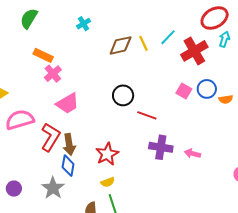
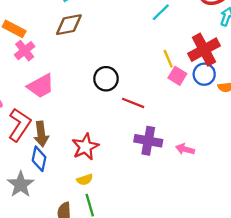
yellow line: (143, 43) -> (168, 59), moved
brown diamond: (121, 45) -> (69, 25), moved
red cross: (194, 51) -> (204, 50), moved

